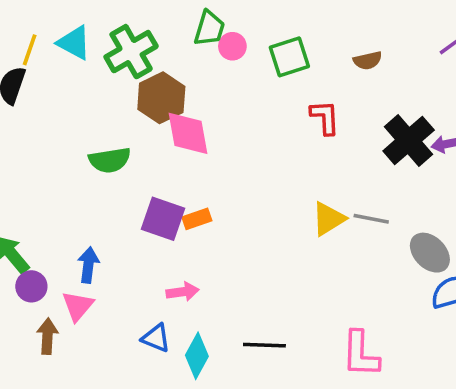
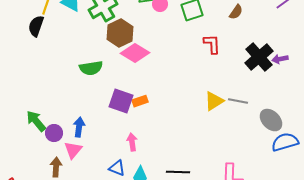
brown semicircle: (368, 60) -> (236, 12), turned -42
pink diamond: (188, 133) -> (135, 53), turned -48
purple circle: (31, 286) -> (54, 133), moved
pink arrow: (183, 292) -> (132, 142), turned -90

